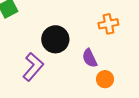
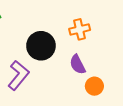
orange cross: (108, 24) -> (80, 29), moved

